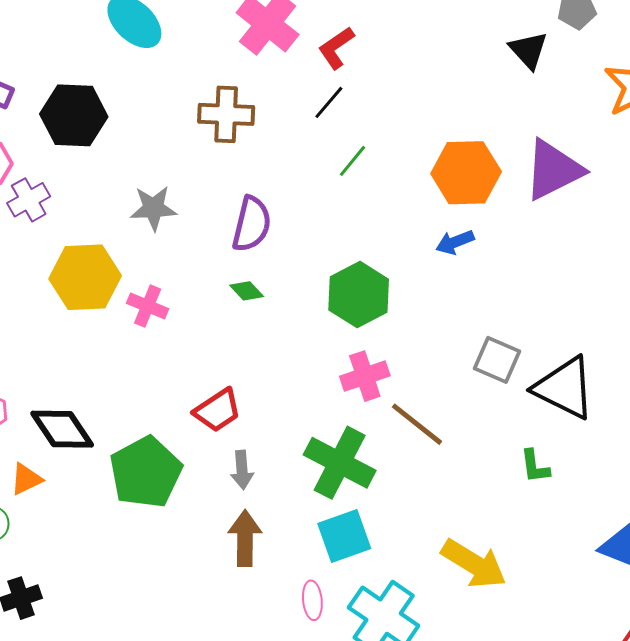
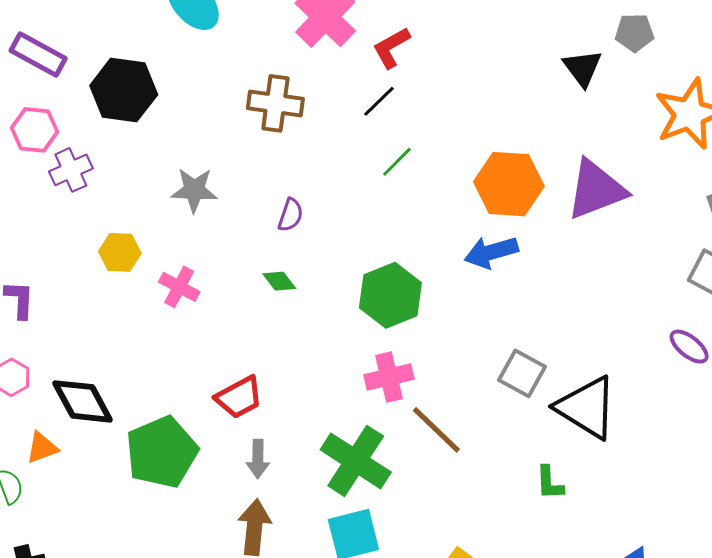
purple semicircle: (252, 224) -> (291, 215), size x0.6
blue arrow: (455, 242) -> (491, 252), size x1.4
yellow hexagon: (85, 277) -> (120, 252), size x0.6

